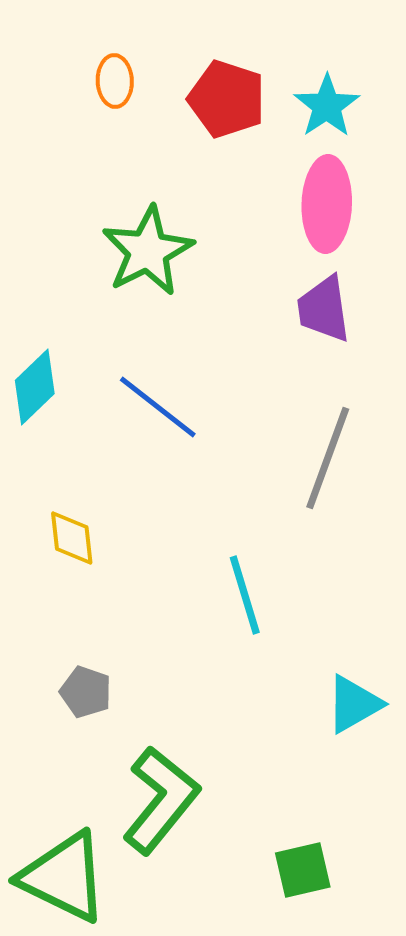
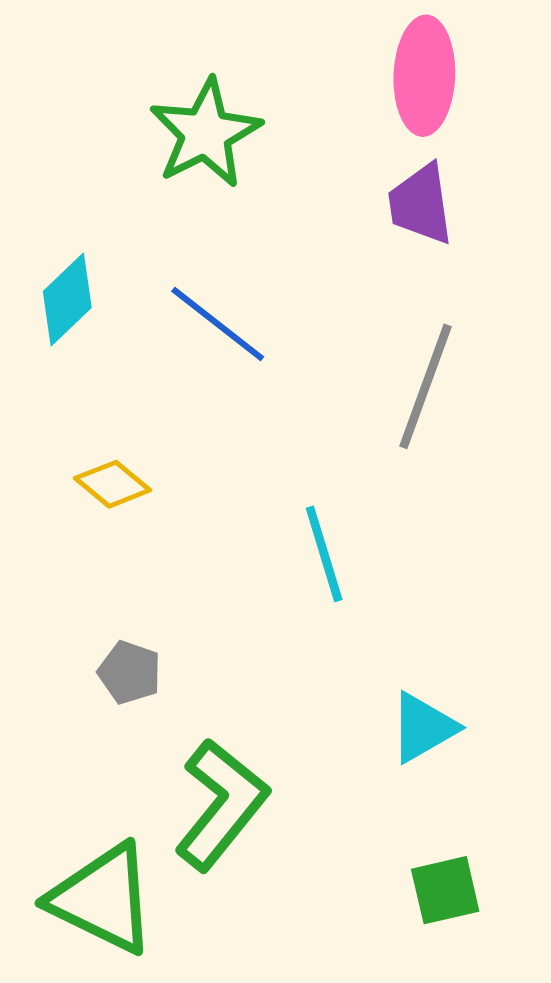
yellow diamond: (72, 538) -> (113, 484), turned -44
cyan triangle: (354, 704) -> (423, 728), moved
green square: (303, 870) -> (445, 890), moved

